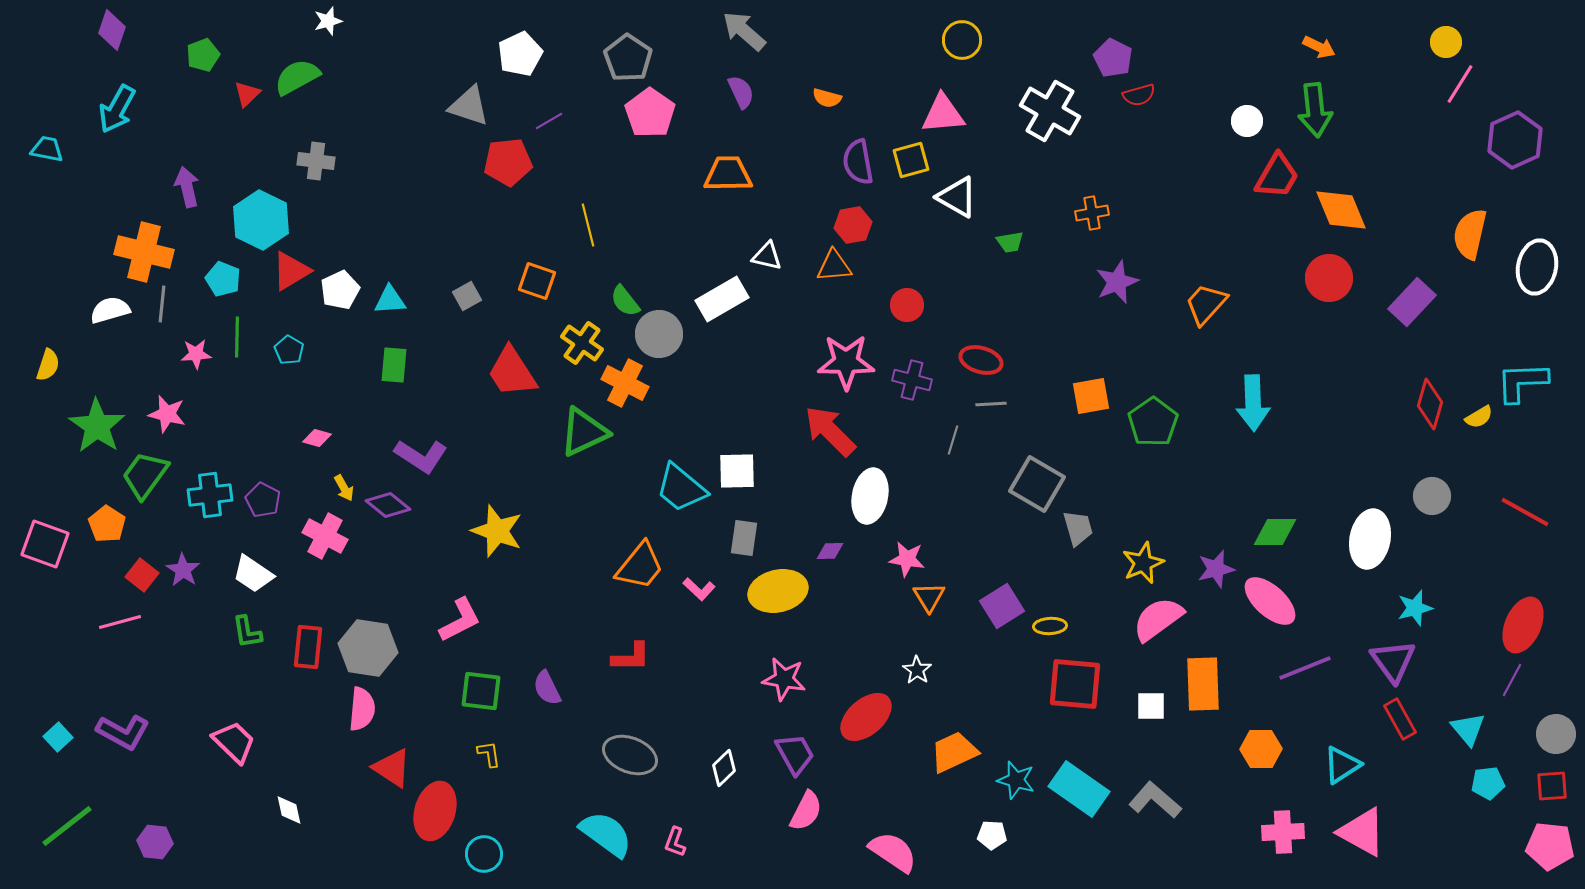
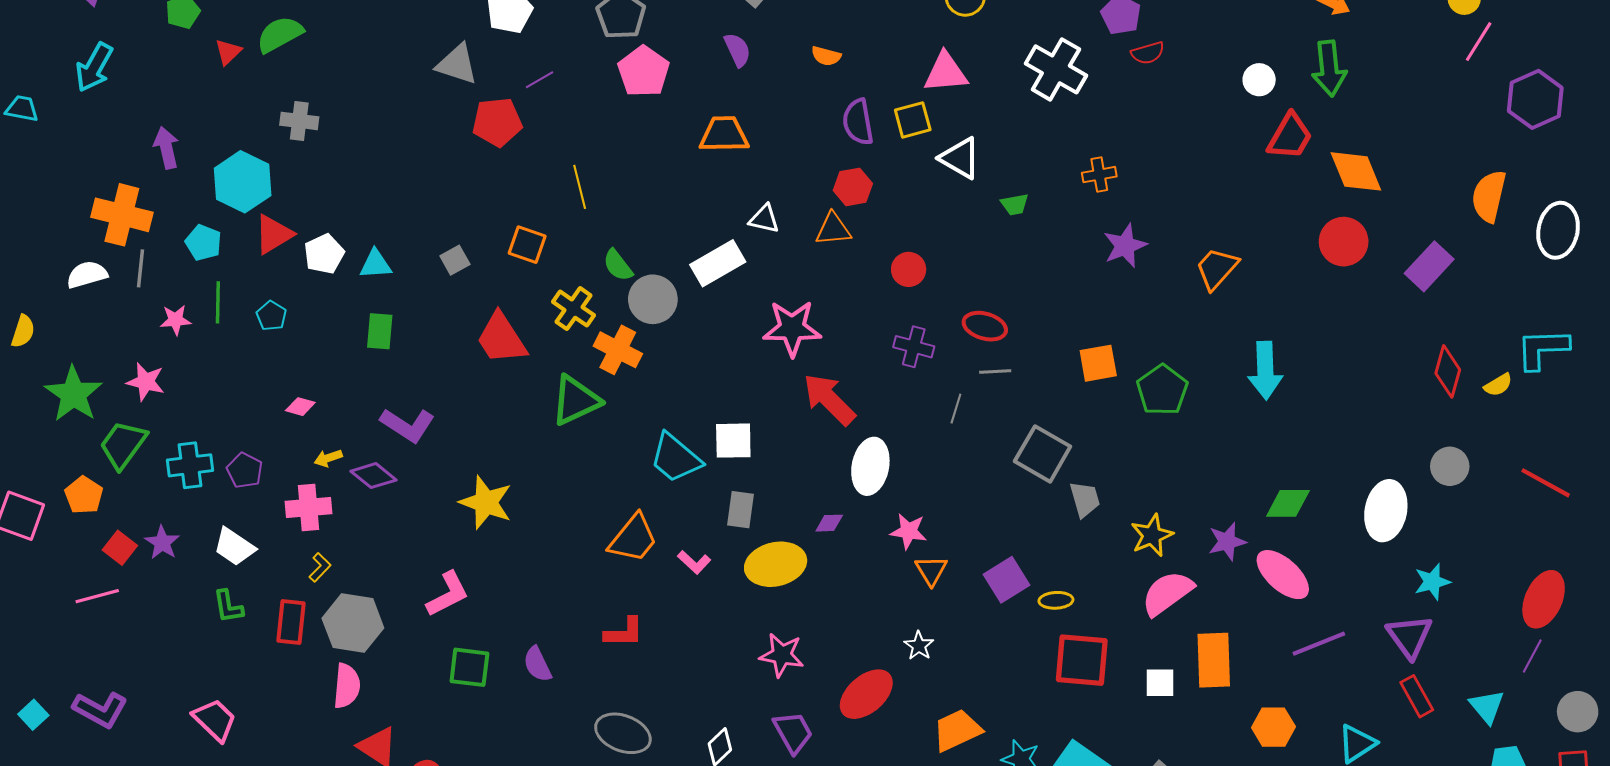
pink star: (846, 362) -> (792, 328), moved
yellow arrow: (344, 488) -> (328, 458), turned 100
pink cross: (325, 536) -> (309, 508), turned -33
yellow L-shape: (489, 754) -> (320, 567), moved, turned 52

